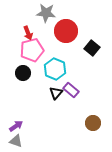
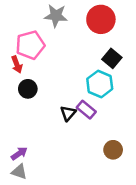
red circle: (66, 31) -> (101, 19), moved
red arrow: (28, 33) -> (17, 64), moved
pink pentagon: (32, 50) -> (30, 45), moved
cyan hexagon: (55, 69) -> (100, 84), moved

